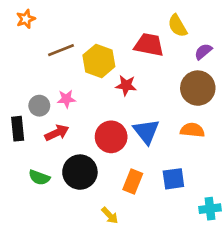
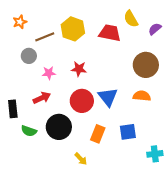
orange star: (26, 19) -> (20, 22), moved
purple semicircle: (203, 51) -> (155, 29), moved
yellow hexagon: (99, 61) -> (73, 29), moved
red star: (126, 85) -> (79, 69), moved
gray circle: (39, 106) -> (29, 56), moved
black rectangle: (18, 129) -> (13, 109), moved

